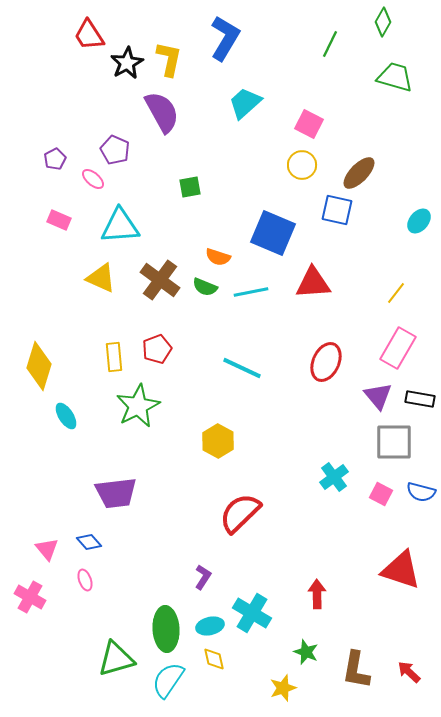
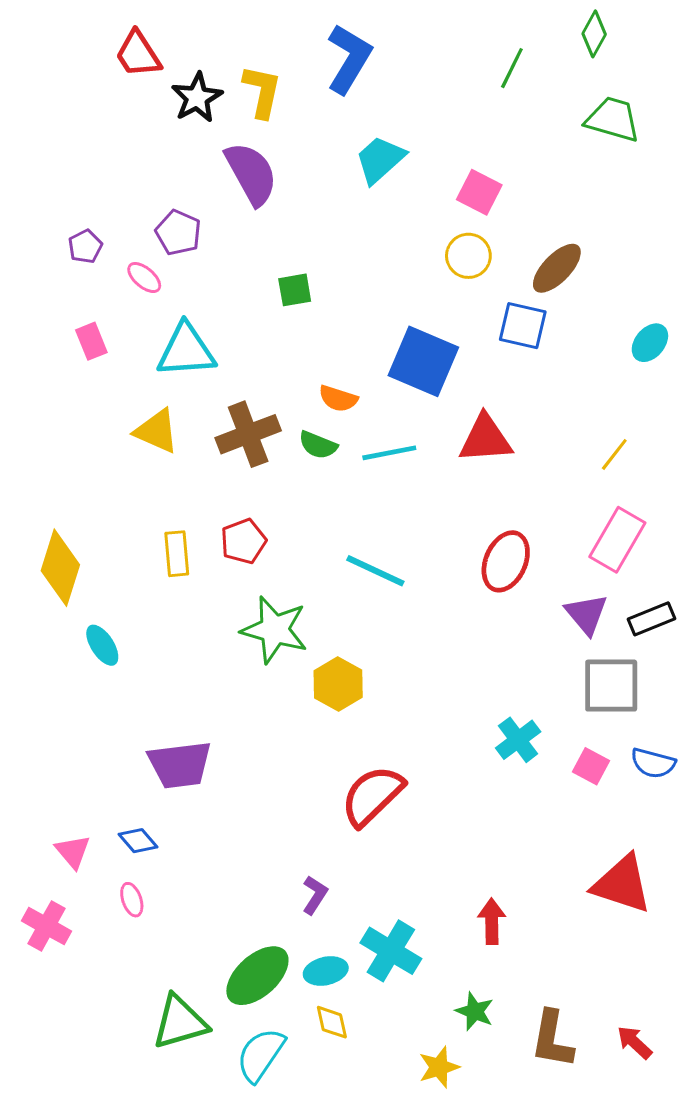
pink rectangle: (59, 220) -> (91, 341), turned 45
brown cross: (160, 280) -> (248, 434), turned 33
black rectangle: (420, 399) -> (652, 619), turned -32
green star: (138, 406) -> (275, 630), moved, turned -30
green ellipse: (166, 629) -> (257, 976), turned 51

